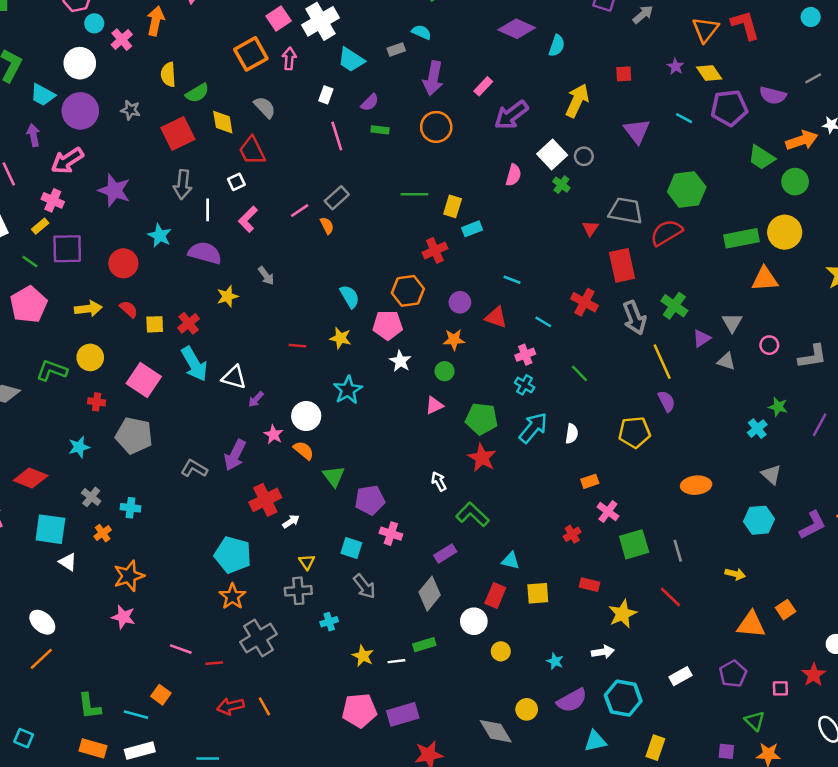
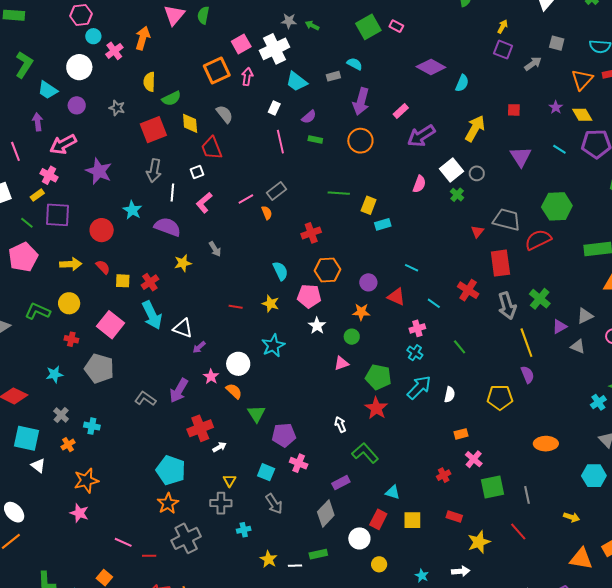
purple circle: (80, 111) -> (77, 105), size x0.6
red cross: (435, 250) -> (311, 233), moved
gray triangle: (732, 323) -> (585, 316), turned 30

